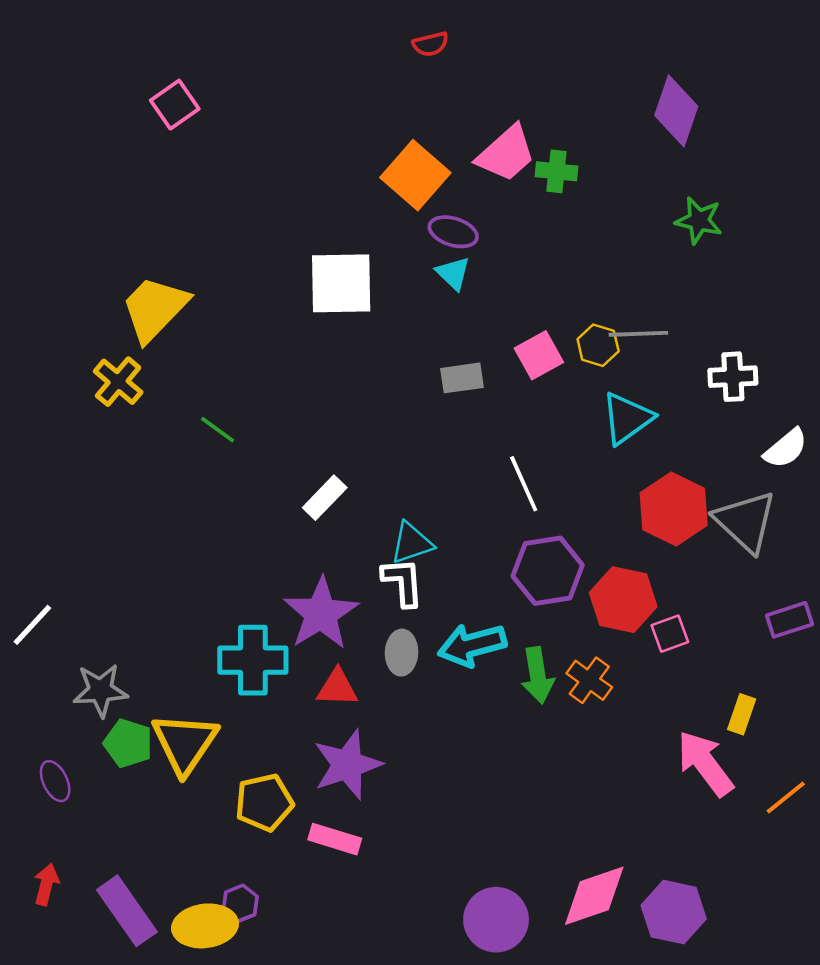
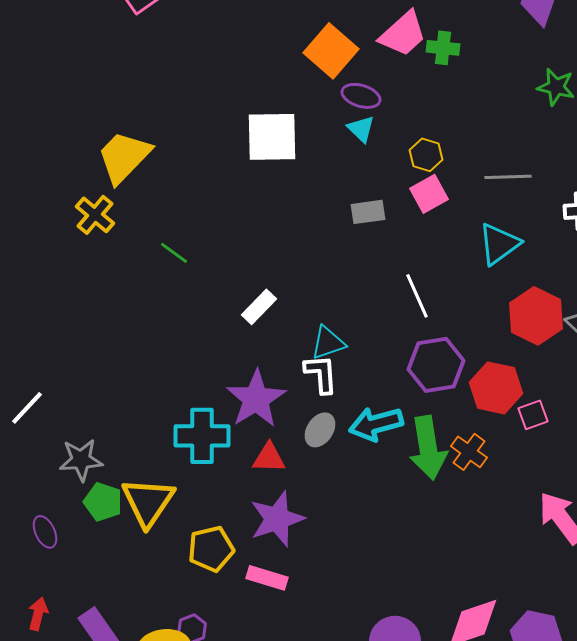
yellow hexagon: (598, 345) -> (426, 155), moved
gray ellipse: (402, 653) -> (320, 430), turned 32
green arrow: (538, 675) -> (428, 448), size x1.4

